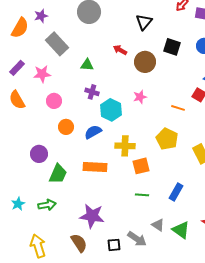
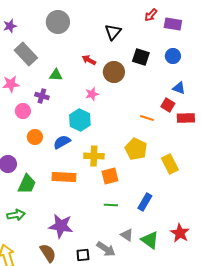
purple cross: (92, 92) -> (42, 96), moved
pink star: (140, 97) -> (92, 94), moved

